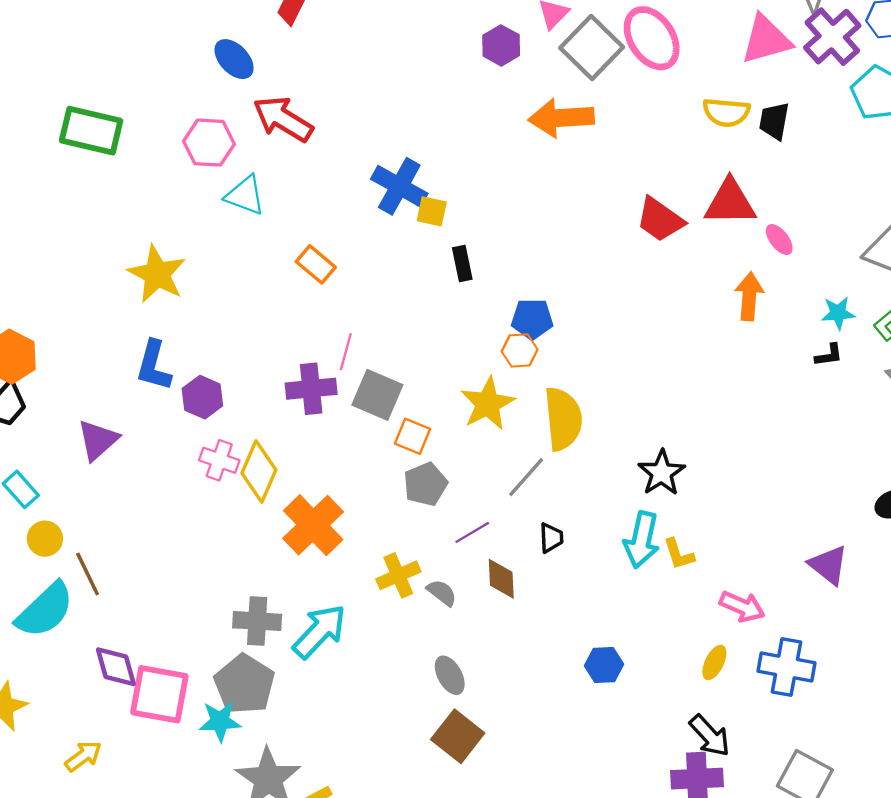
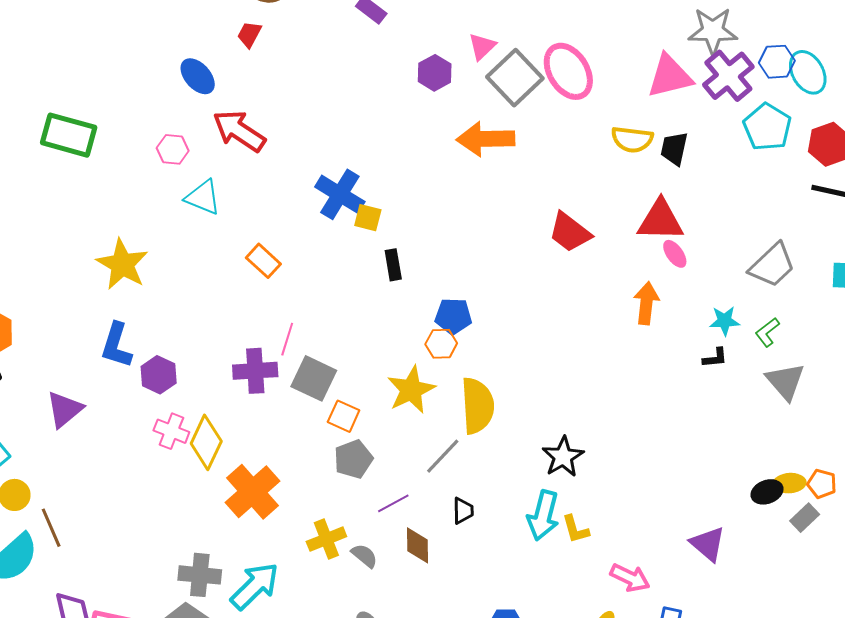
pink hexagon: (209, 143) -> (173, 149), size x0.7
red triangle: (730, 202) -> (661, 220), moved

